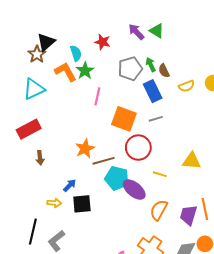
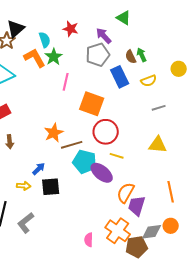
purple arrow: (136, 32) -> (104, 36), moved
green arrow: (151, 65) -> (142, 55), moved
yellow semicircle: (186, 86) -> (149, 81), moved
gray line: (156, 119) -> (159, 108), moved
yellow line: (160, 174) -> (117, 156), moved
purple trapezoid: (189, 215) -> (137, 206), moved

